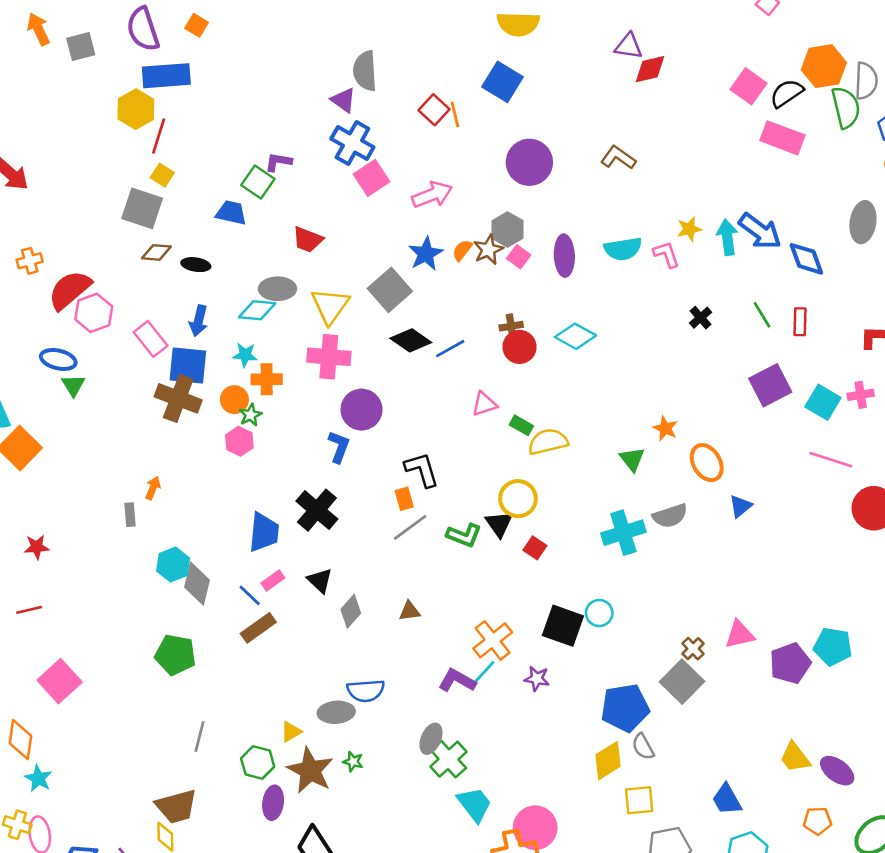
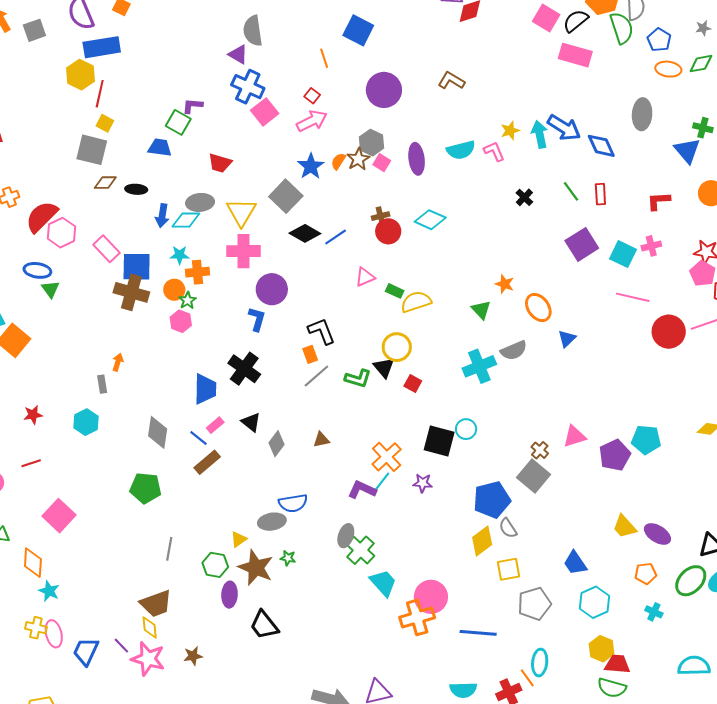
red square: (434, 110) -> (312, 96), moved, size x0.7
blue arrow: (199, 321) -> (162, 216), moved
cyan hexagon: (173, 565) -> (86, 422), moved

